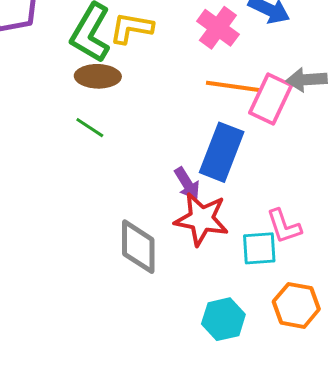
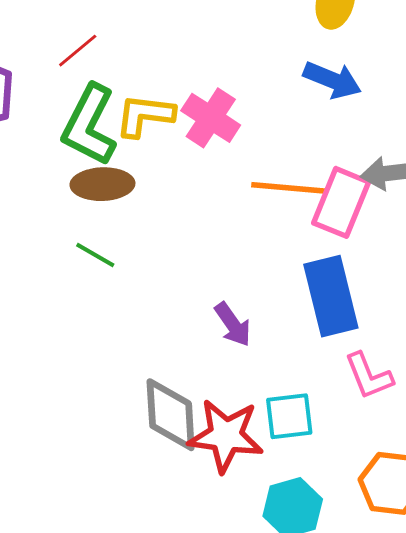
pink cross: (218, 28) -> (211, 118), moved
blue rectangle: (222, 152) -> (331, 296), moved, turned -32
red star: (201, 219) -> (226, 436), moved
cyan square: (259, 248) -> (289, 416), moved

